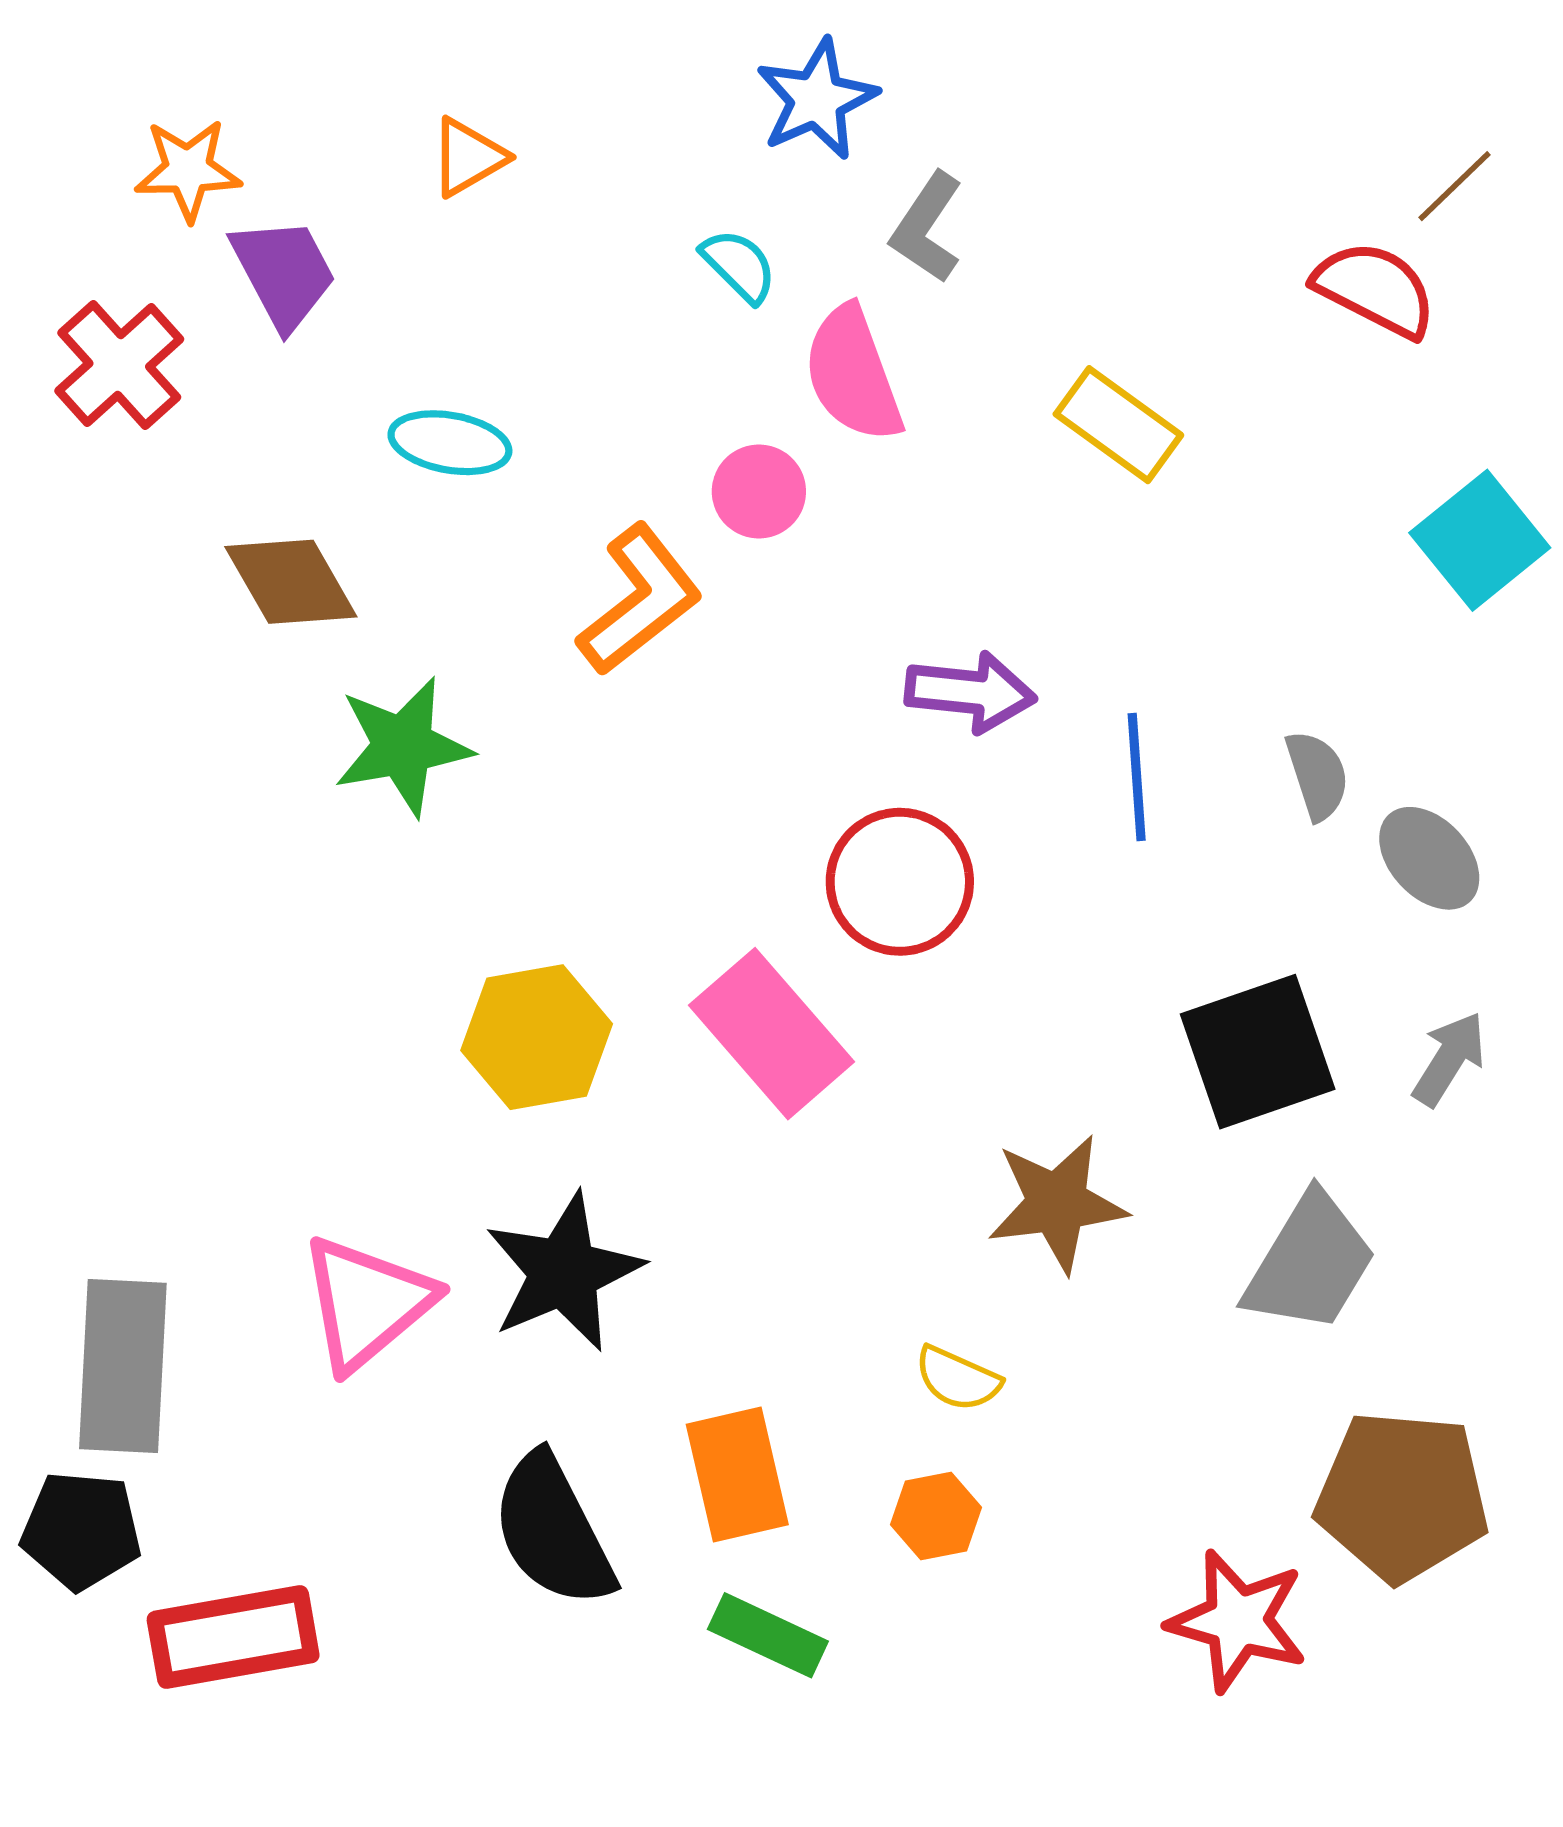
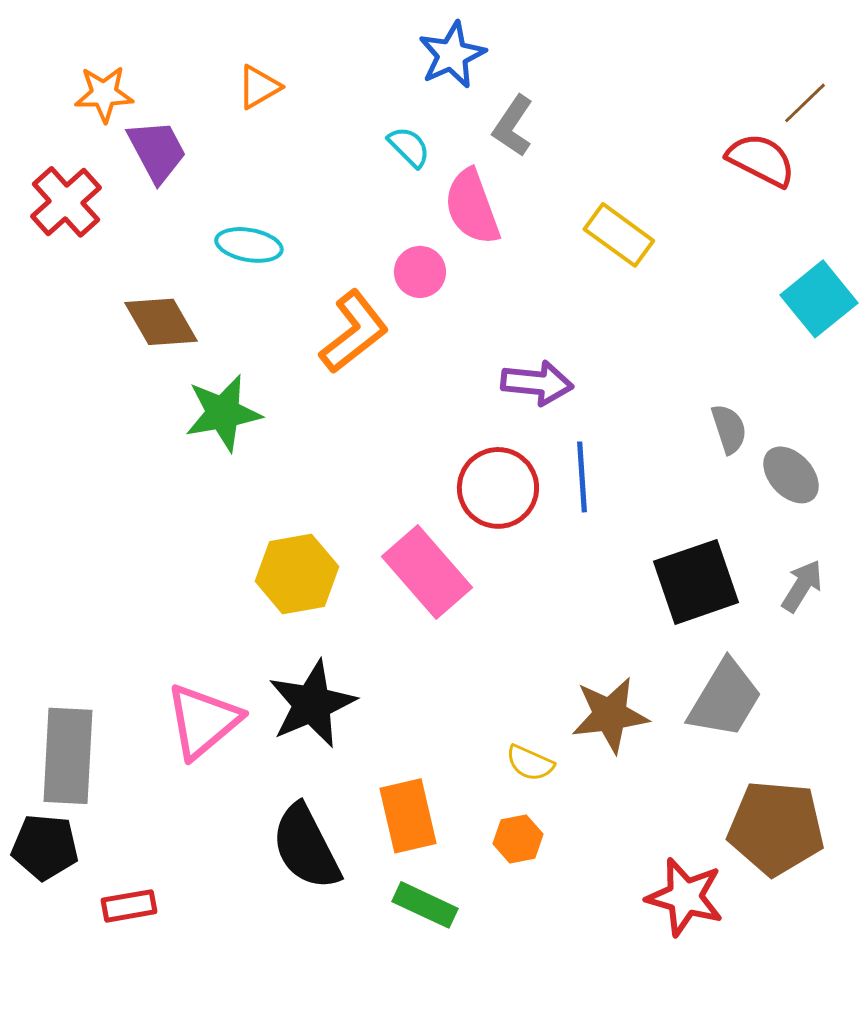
blue line: (1137, 777) -> (582, 477), moved
brown star: (1057, 1203) -> (610, 715), moved
red rectangle: (233, 1637) -> (129, 906), size x0.6

